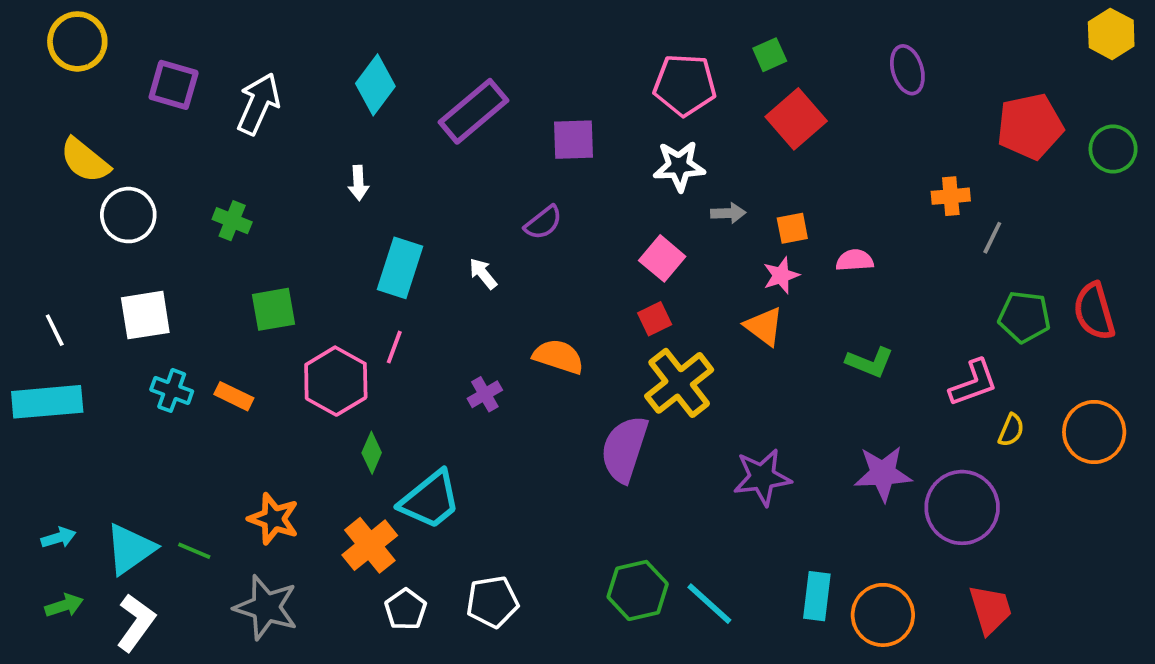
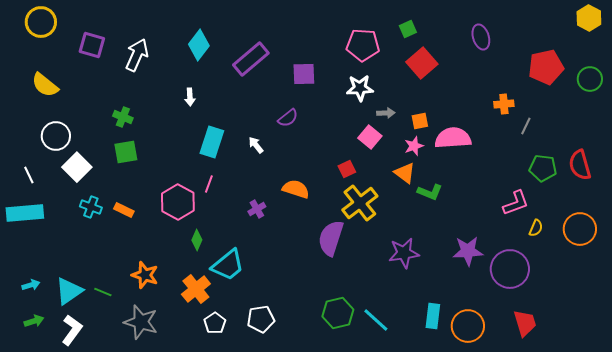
white circle: (128, 215) -> (56, 136), moved
pink square: (662, 258) -> (370, 137), moved
pink semicircle: (855, 260) -> (453, 138), size x1.8
green square: (274, 309) -> (126, 152), moved
white square: (145, 315) -> (77, 167), turned -36
green L-shape: (870, 362) -> (430, 192), moved

